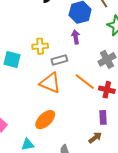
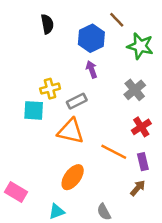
cyan square: (12, 60) -> (34, 110), moved
orange line: (85, 82) -> (114, 152), moved
red cross: (107, 90) -> (141, 127), turned -35

